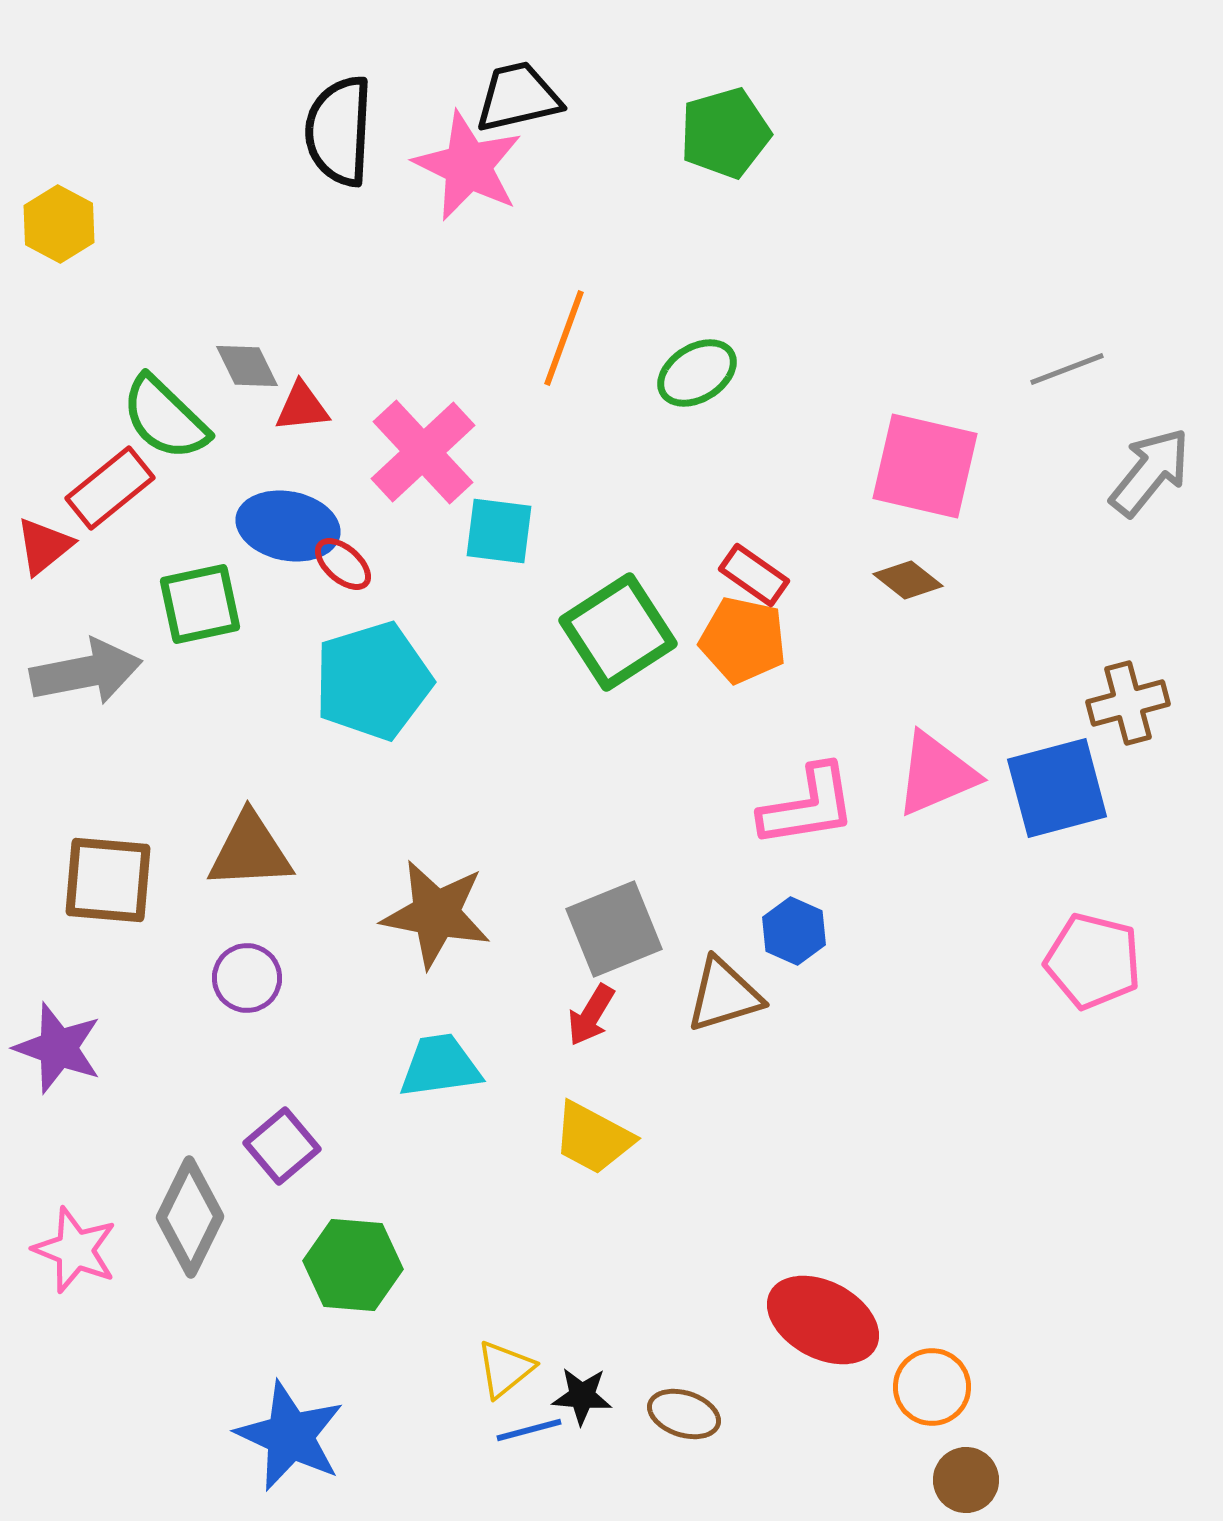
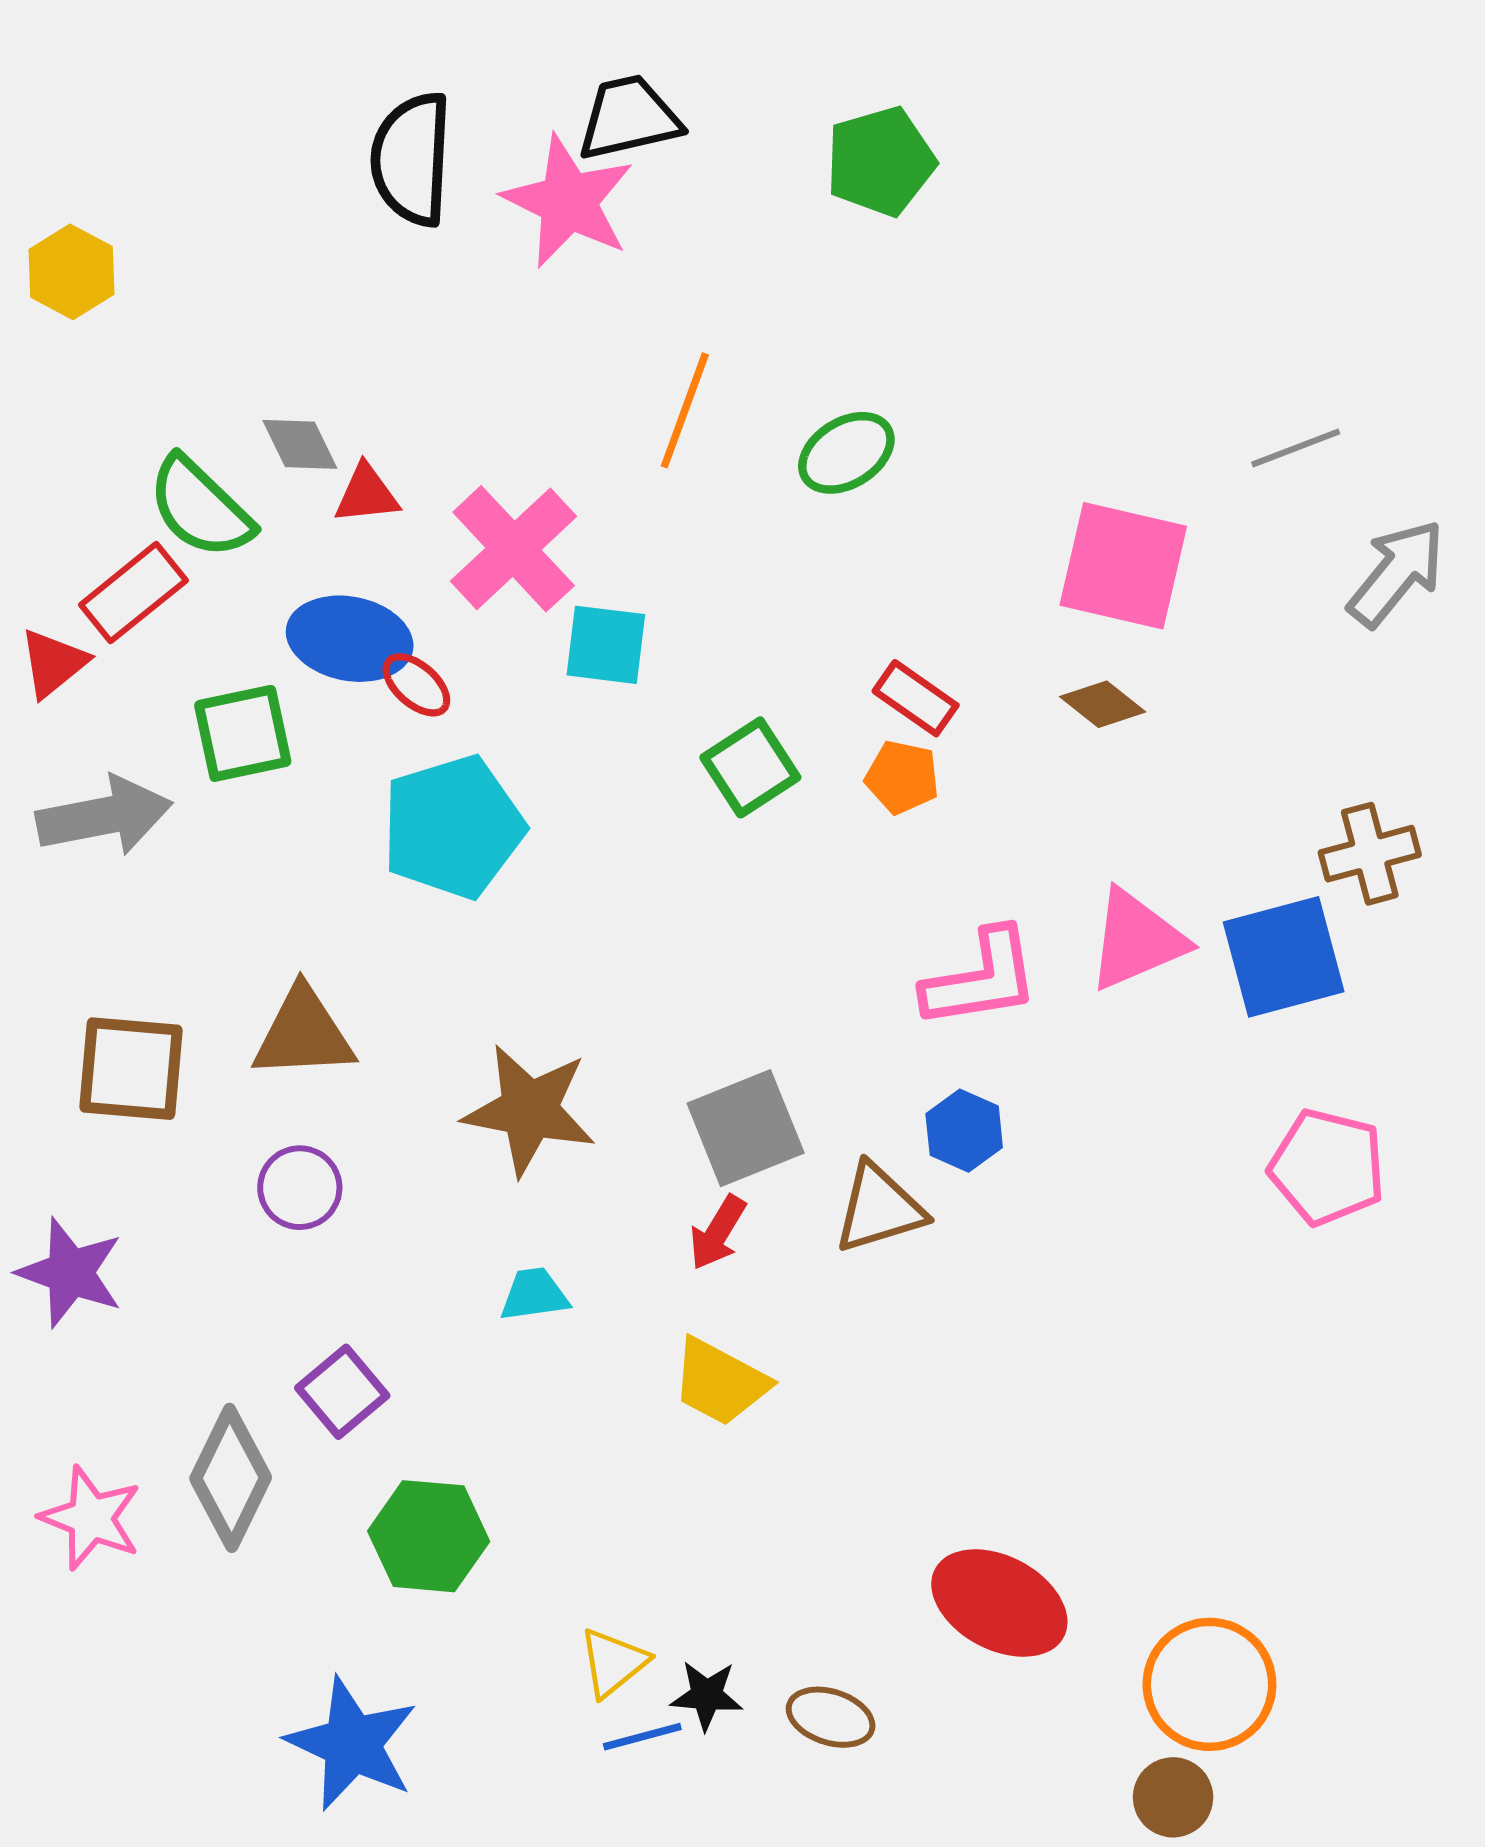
green square: (618, 632) -> (750, 767), size x0.7
orange pentagon: (743, 640) -> (902, 777), size x0.7
cyan trapezoid: (440, 1066) -> (534, 1295), size x0.7
orange circle: (932, 1387) -> (1209, 1684), moved, size x1.4

